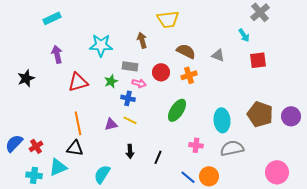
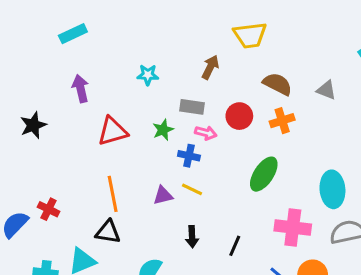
brown arrow: (142, 40) -> (210, 67), turned 42
cyan star: (101, 45) -> (148, 75), size x0.6
pink cross: (196, 145) -> (293, 227), size x1.6
red cross: (36, 146) -> (49, 209), moved, turned -32

